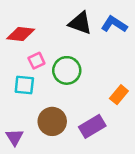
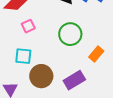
green circle: (67, 70) -> (70, 34), moved
cyan square: (24, 85) -> (23, 56), moved

